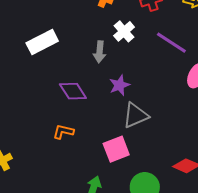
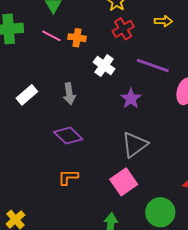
white rectangle: (42, 42) -> (27, 95), size x0.7
gray arrow: (100, 52) -> (69, 94), moved
purple star: (119, 85) -> (131, 99), moved

